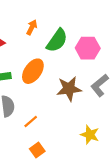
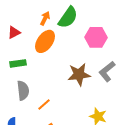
green semicircle: (57, 41) -> (68, 17), moved
orange ellipse: (33, 71) -> (45, 41), moved

